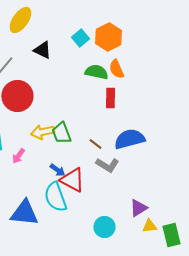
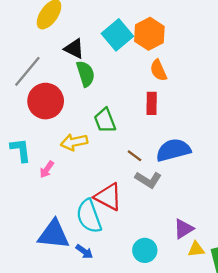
cyan square: (80, 38) -> (117, 35), size x1.5
green semicircle: (96, 72) -> (86, 74), moved, turned 60
green trapezoid: (61, 133) -> (105, 120), moved
blue arrow: (57, 170) -> (84, 252), moved

